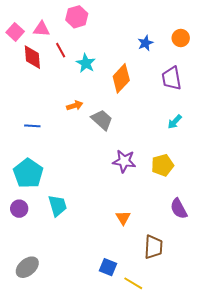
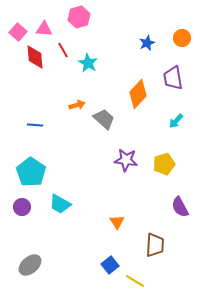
orange diamond: (121, 78) -> (138, 94), moved
cyan trapezoid: (58, 206) -> (60, 204), turned 135
orange triangle: (123, 218) -> (117, 222), moved
blue square: (108, 267) -> (110, 265), turned 30

